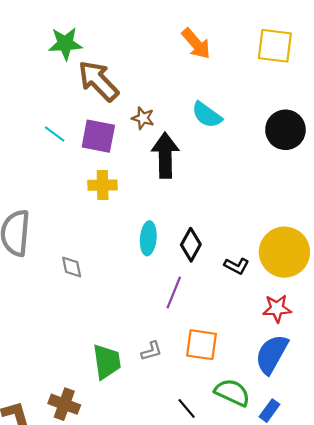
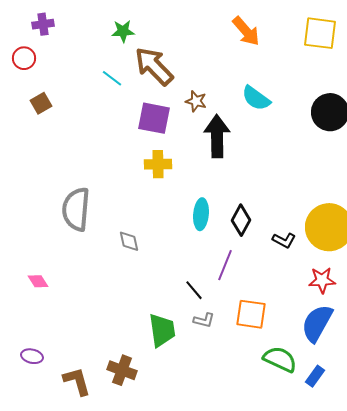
green star: (65, 44) -> (123, 31), size x0.7
cyan line: (55, 134) -> (112, 78), moved
gray L-shape: (151, 351) -> (204, 320), turned 30
black line: (187, 408) -> (194, 290), moved

